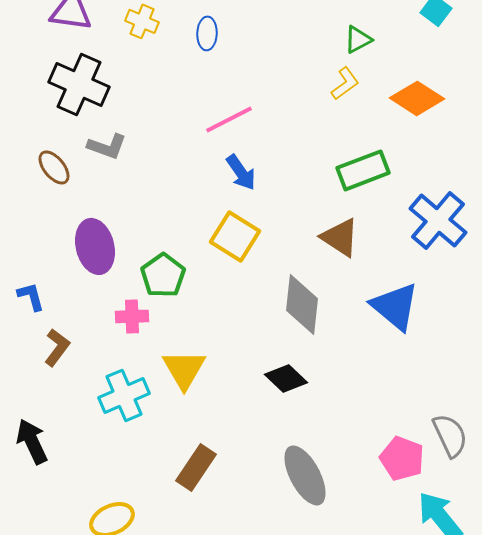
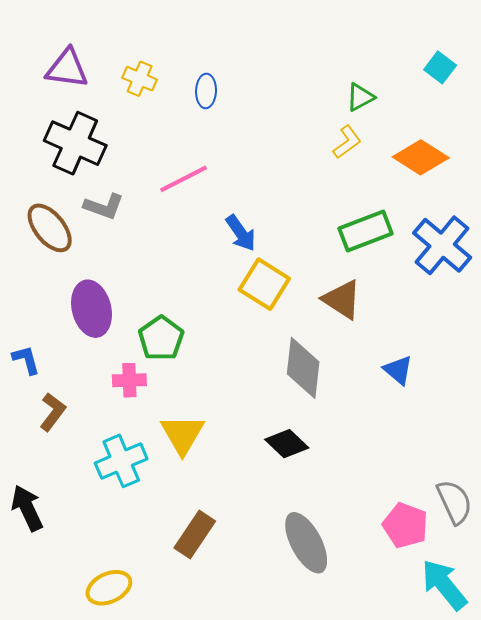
pink line: (229, 119) -> (184, 179), moved
brown ellipse: (54, 167) -> (50, 228), size x1.4
blue cross: (438, 220) -> (442, 245), moved
yellow square: (235, 236) -> (264, 284), moved
blue triangle: (395, 306) -> (398, 370), size x0.6

